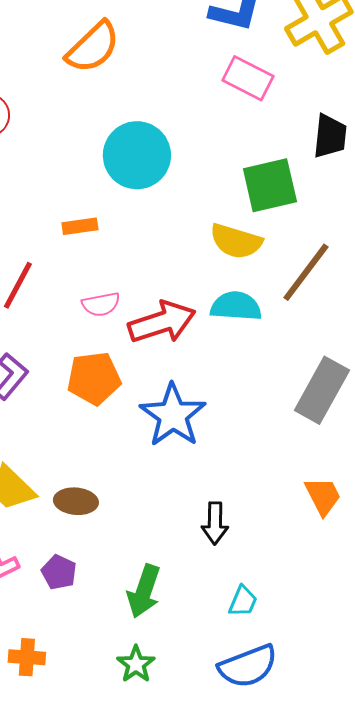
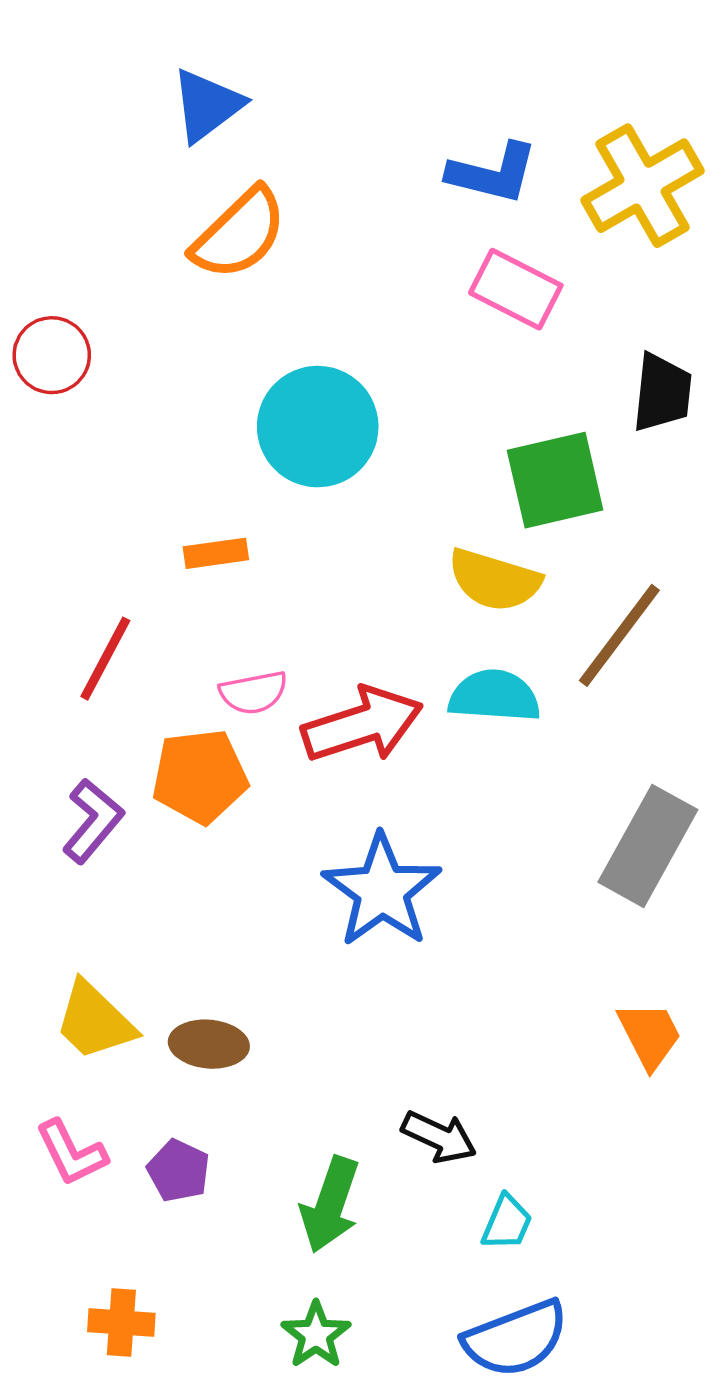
orange pentagon: (94, 378) -> (200, 776), moved
black arrow: (215, 523) -> (439, 1137), moved, turned -66

